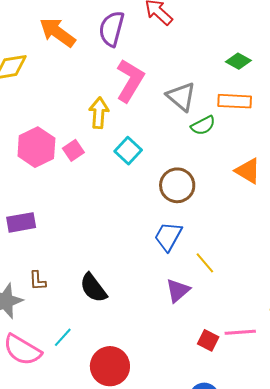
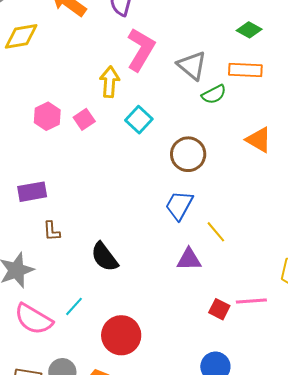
pink hexagon: (36, 147) -> (47, 116), size x0.7
brown L-shape: (38, 281) -> (52, 231), moved
purple triangle: (178, 291) -> (189, 259), turned 40

